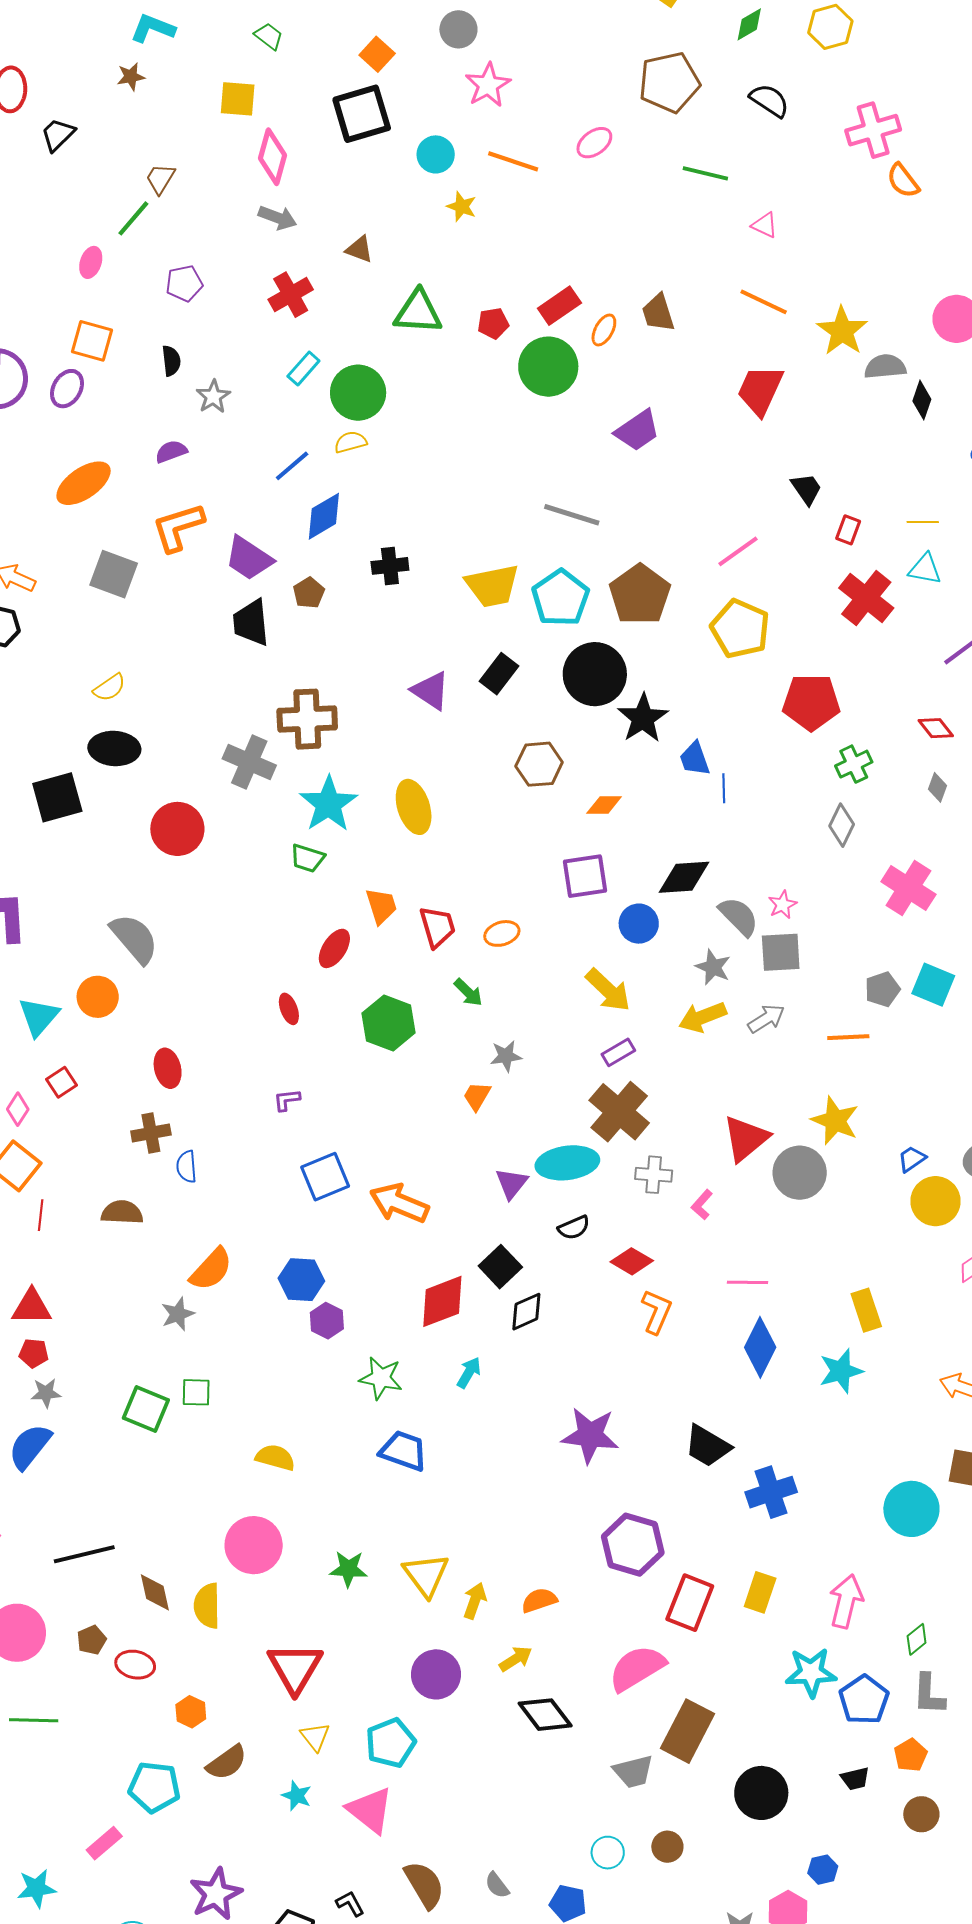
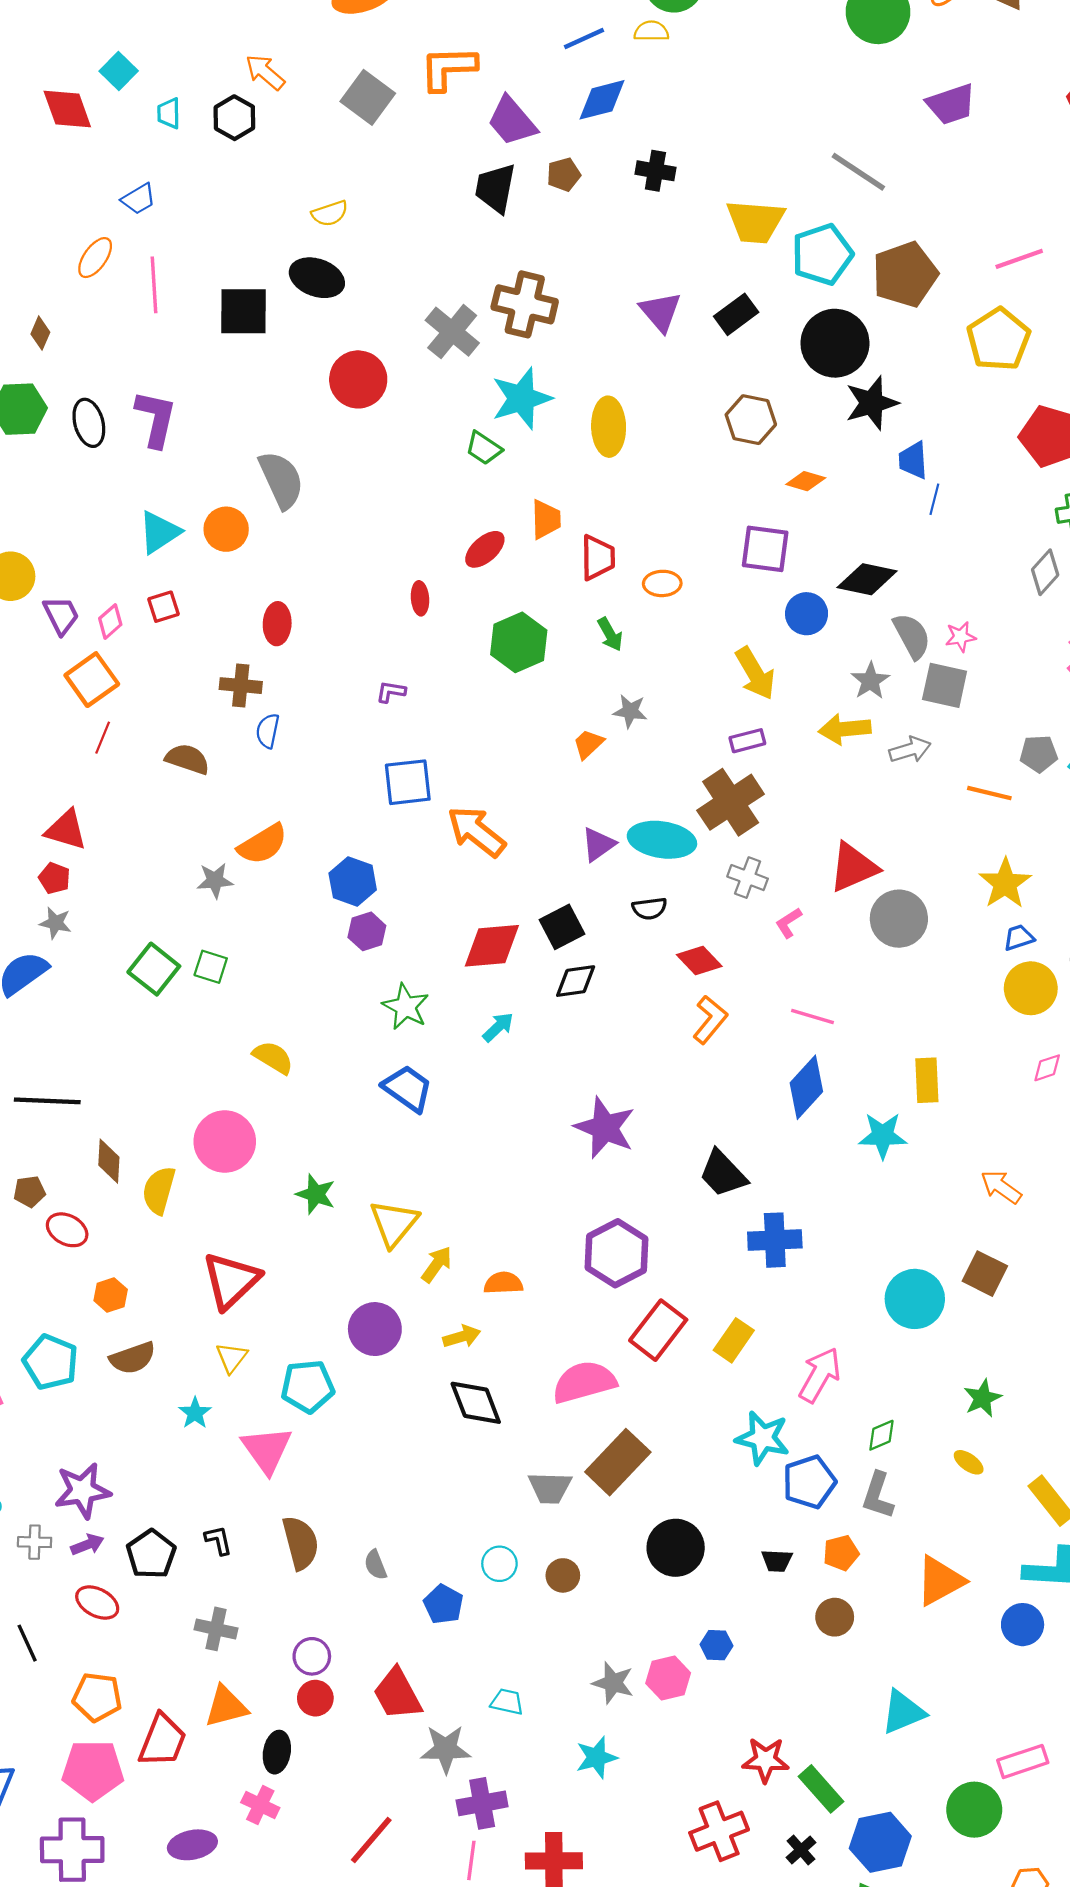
yellow star: (835, 1121) -> (1005, 883), moved

